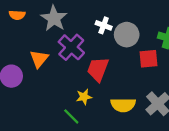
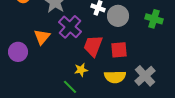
red square: (149, 59) -> (119, 50), moved

